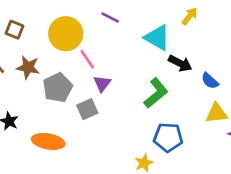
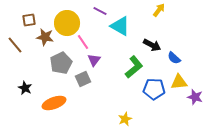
brown square: (15, 30) -> (29, 20), turned -32
cyan triangle: (157, 38) -> (120, 26), moved
brown star: (28, 67) -> (45, 37), moved
blue pentagon: (168, 137) -> (154, 89), moved
orange ellipse: (48, 141) -> (54, 103), turned -30

